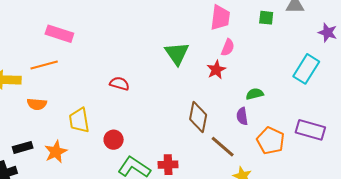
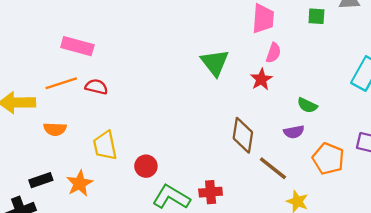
red semicircle: (119, 84) -> (96, 87), moved
green semicircle: (255, 94) -> (307, 105), turned -138
purple semicircle: (242, 116) -> (294, 132), turned -90

